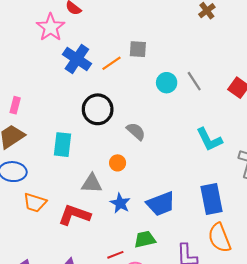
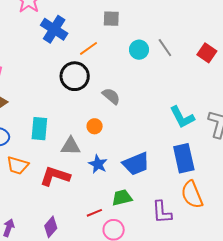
orange line: (111, 63) -> (89, 48), moved
cyan L-shape: (209, 139) -> (182, 117), moved
cyan rectangle: (63, 145) -> (39, 129), moved

